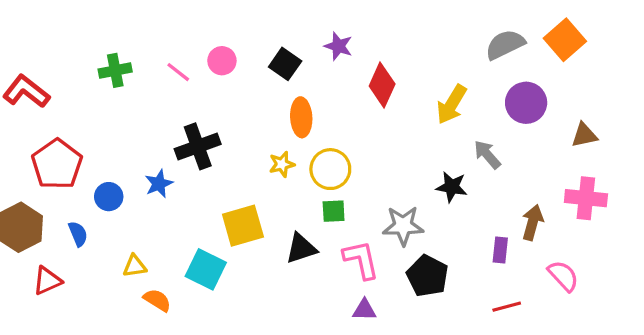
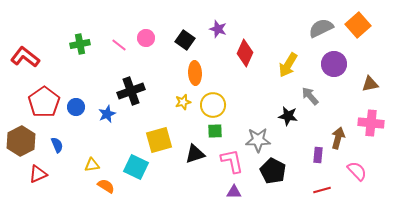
blue circle: (109, 197) -> (76, 107), moved

